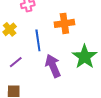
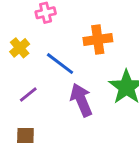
blue line: (38, 40) -> (60, 64), turned -45

